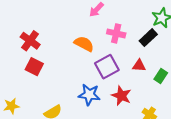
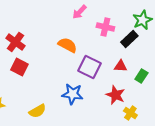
pink cross: (116, 33) -> (105, 27), moved
purple square: (107, 67) -> (89, 67), turned -35
red star: (121, 96) -> (115, 95), moved

